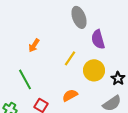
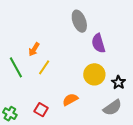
yellow line: (70, 58) -> (44, 67), moved
green line: (25, 79) -> (16, 67), moved

